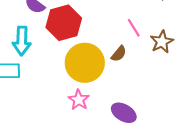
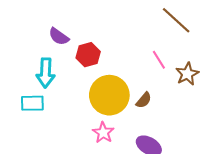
red hexagon: (64, 23) -> (88, 55), size x0.7
brown semicircle: (119, 54) -> (144, 100), moved

